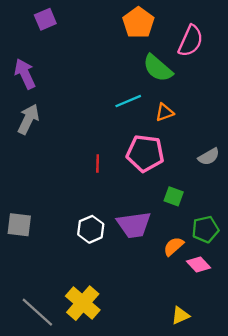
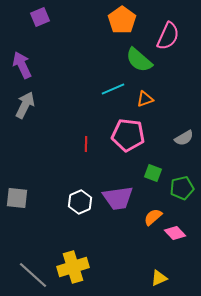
green pentagon: (205, 229) -> (182, 188), moved
yellow cross: (83, 303) -> (73, 267), turned 32

